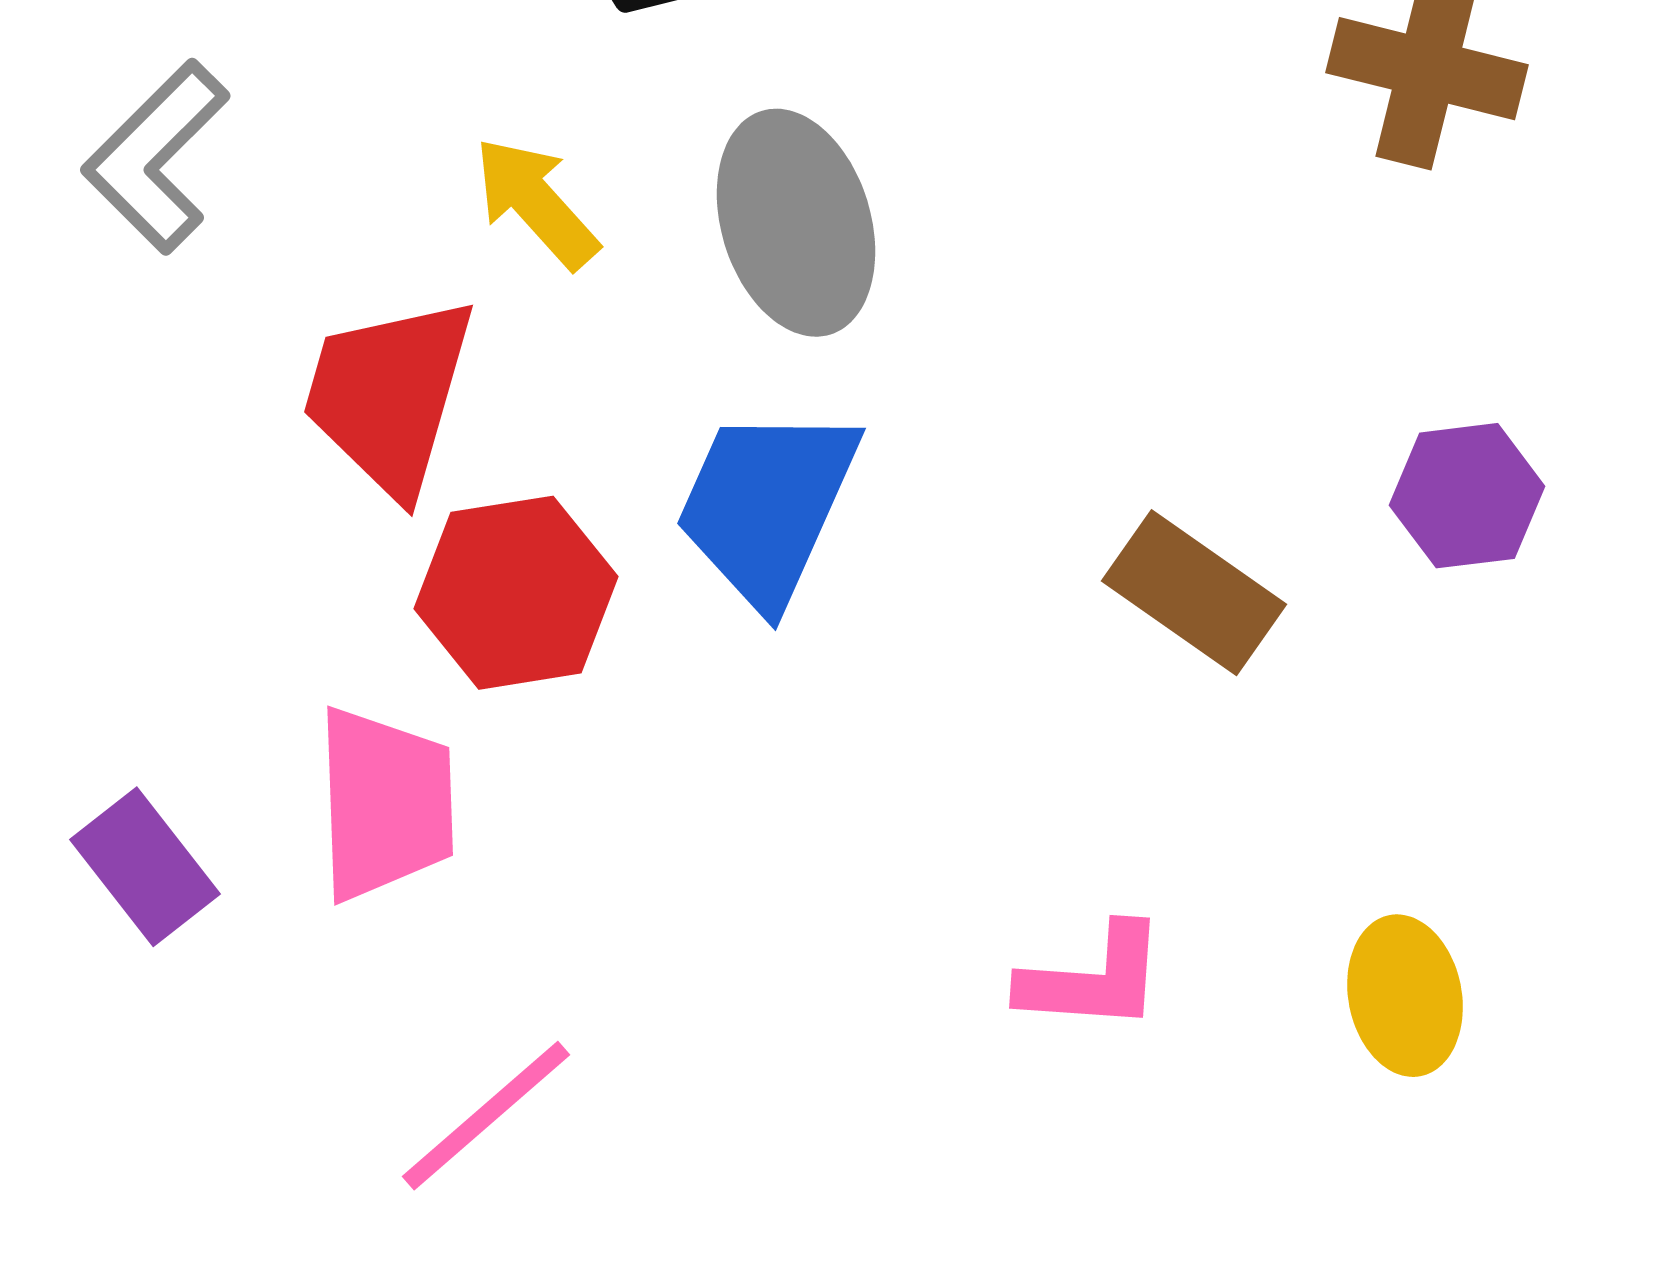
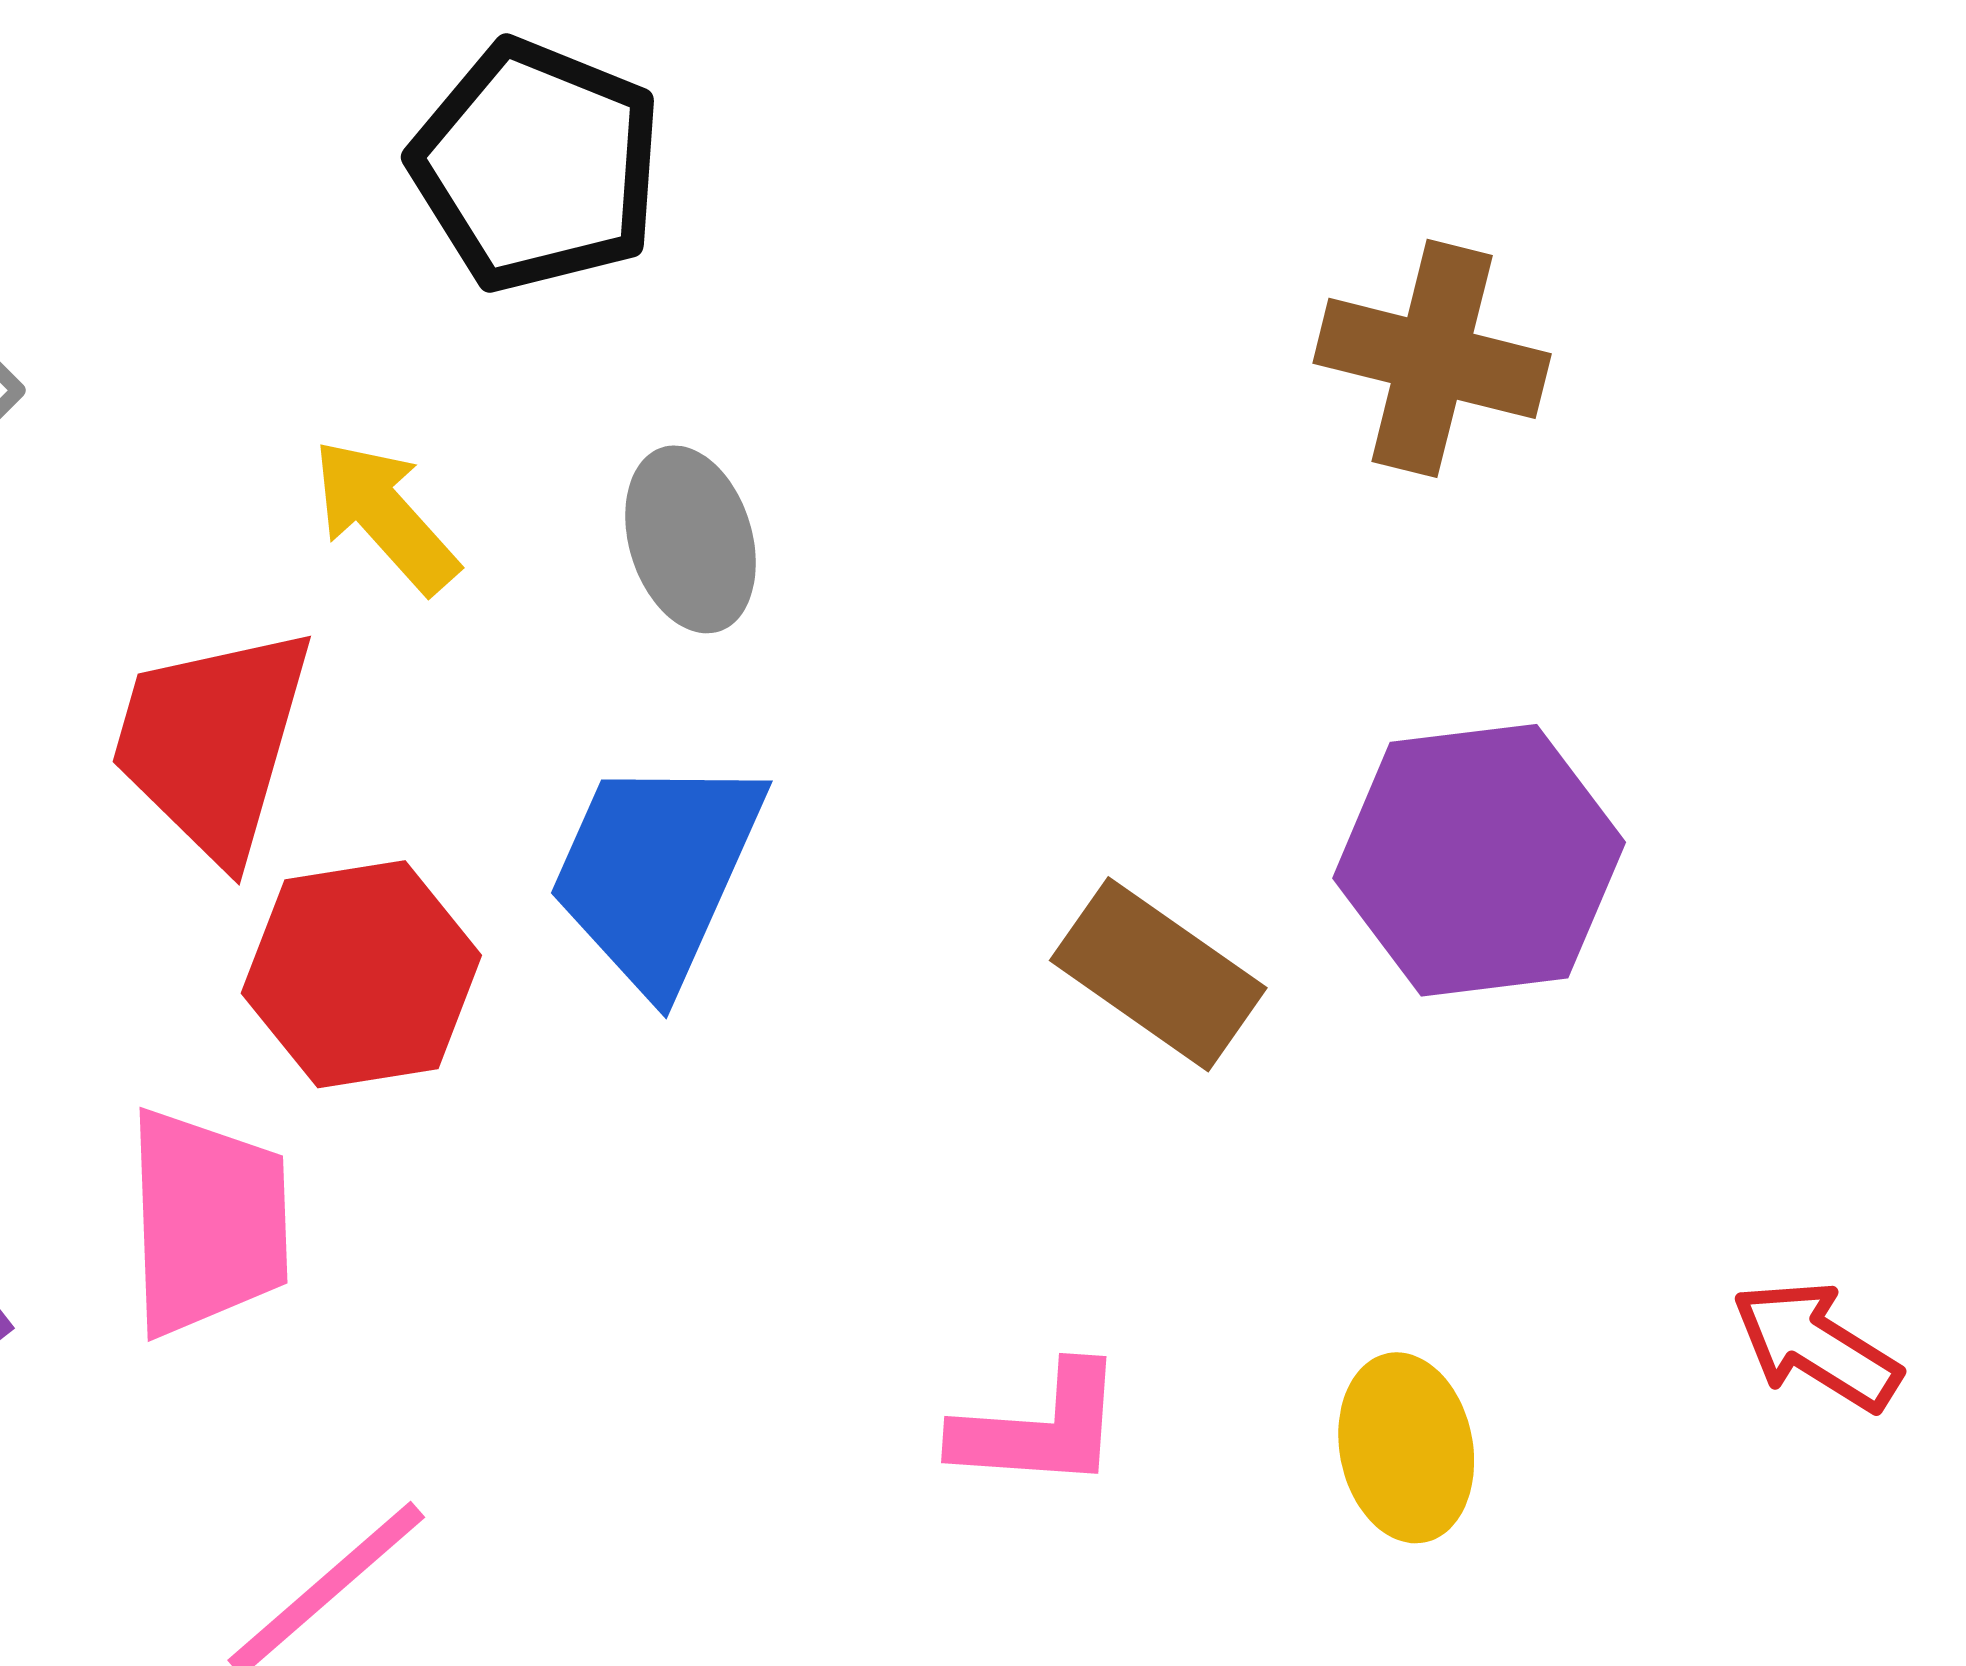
gray ellipse: (796, 223) -> (691, 539), size x0.7
purple hexagon: (1467, 496) -> (1479, 860), size x1.6

